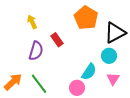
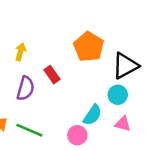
yellow arrow: (32, 22) -> (20, 52), turned 40
pink triangle: (113, 79) -> (123, 124), turned -48
green line: (39, 84) -> (29, 130), turned -30

